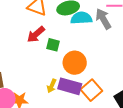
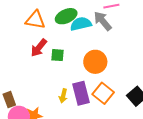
orange circle: (75, 63) -> (95, 62), moved
purple rectangle: (70, 86) -> (81, 93), turned 70

